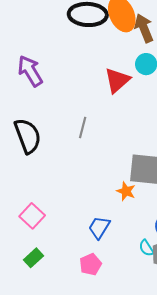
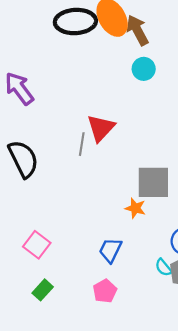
red triangle: (117, 80) -> (101, 128), moved

